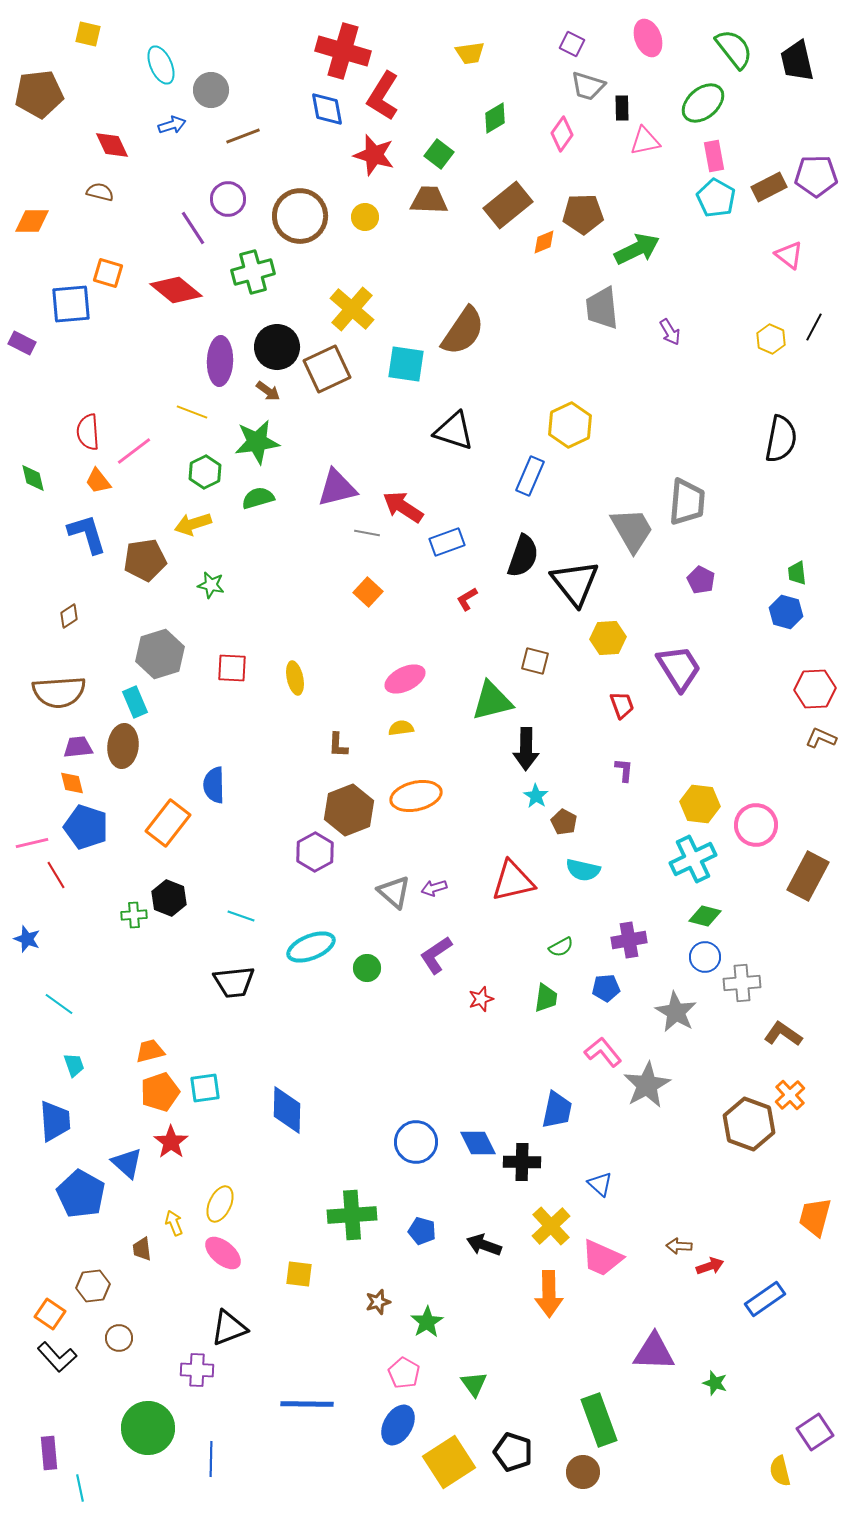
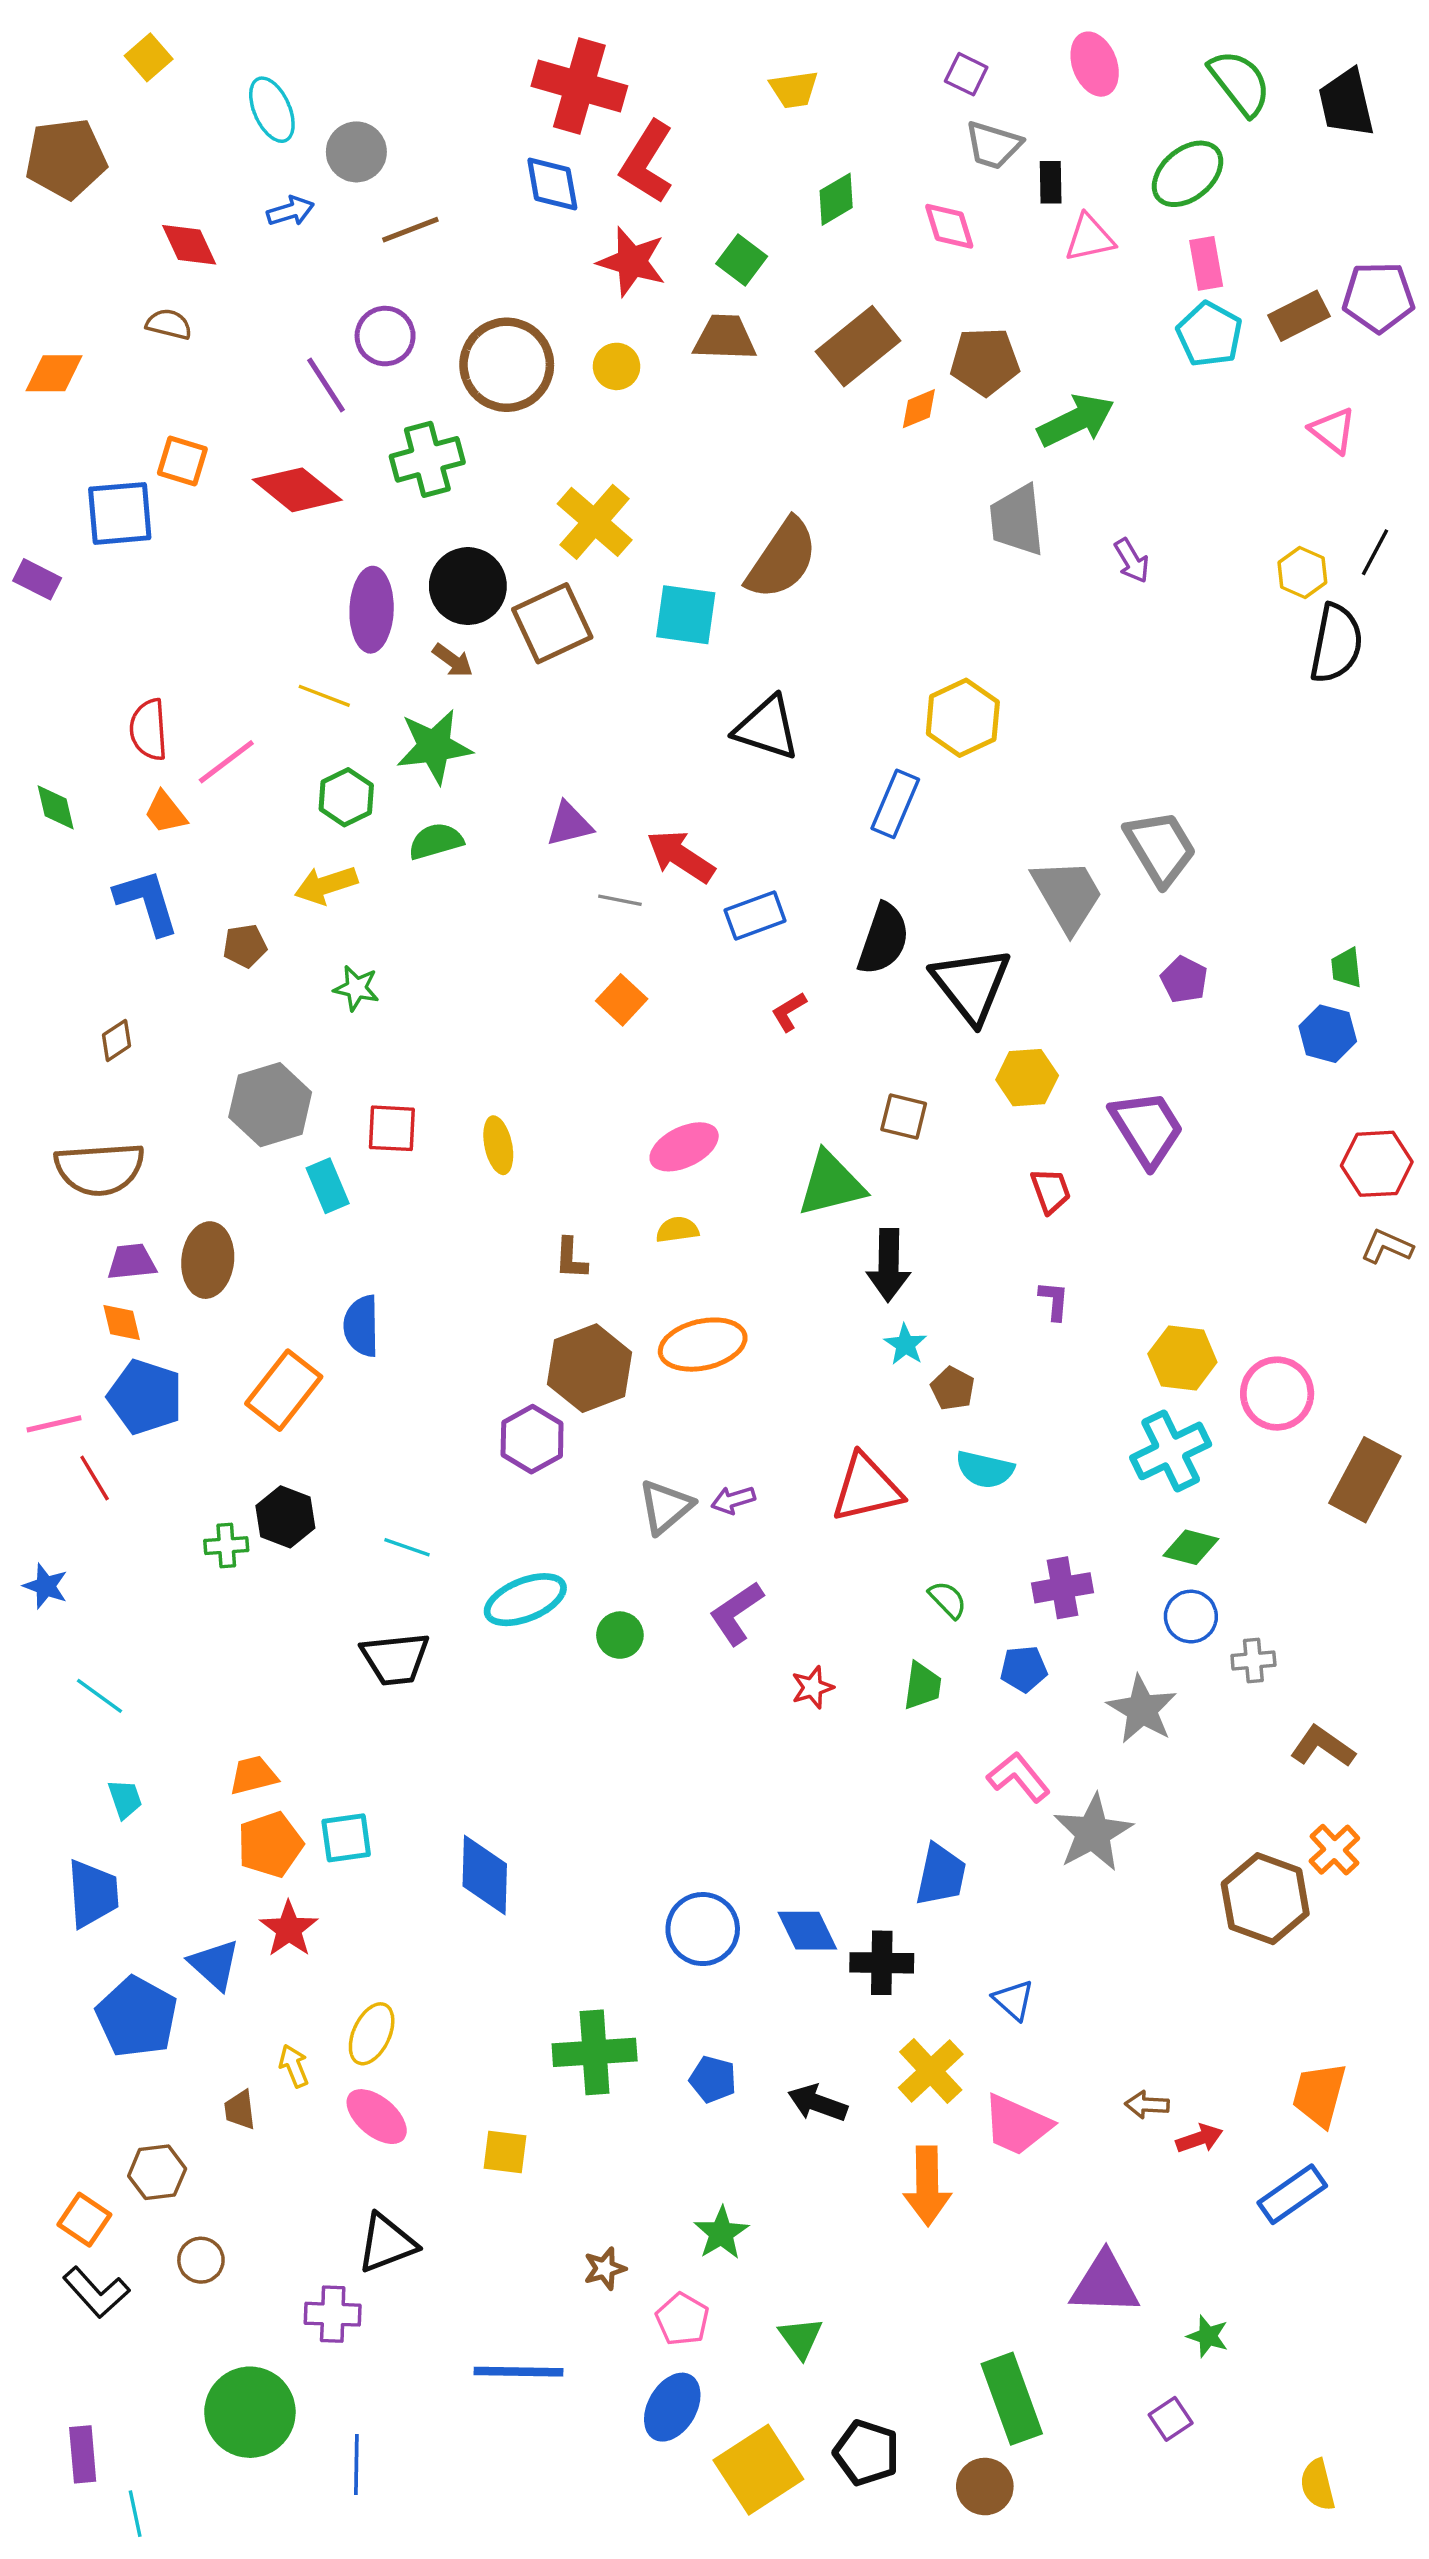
yellow square: (88, 34) -> (149, 57), turned 36
pink diamond: (562, 134) -> (949, 226), turned -52
black semicircle: (781, 439) -> (1336, 643), moved
purple triangle: (337, 488) -> (569, 824), size x0.7
gray trapezoid: (687, 502) -> (1160, 848), turned -36
brown pentagon: (145, 560) -> (245, 946), size x0.6
cyan rectangle: (135, 702) -> (328, 1186), moved
gray triangle: (394, 892) -> (666, 1507), turned 39
green semicircle: (561, 947) -> (948, 1600), turned -105
gray cross: (742, 983) -> (1253, 1660), size x0.7
orange trapezoid: (815, 1217) -> (1319, 2095), moved
brown star: (378, 1302) -> (605, 2269), moved
purple square: (815, 1432) -> (1171, 2419), moved, size x0.7

